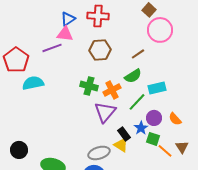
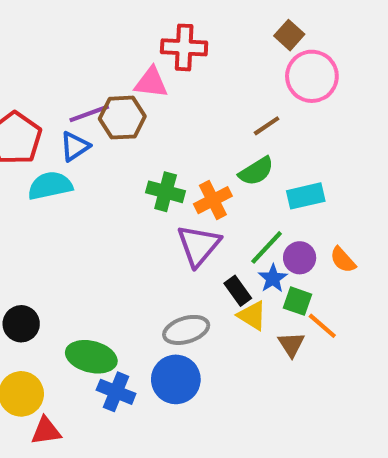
blue triangle: (68, 19) -> (75, 146), moved
pink triangle: (65, 34) -> (151, 82), moved
brown hexagon: (100, 50) -> (122, 118), moved
green line: (137, 102) -> (267, 247), moved
yellow triangle: (121, 145) -> (252, 316), moved
brown triangle: (182, 147) -> (291, 344), moved

